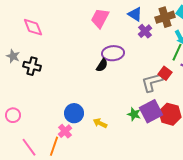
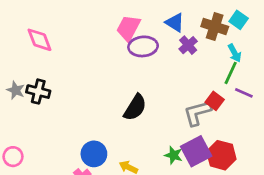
brown cross: (165, 17) -> (215, 27), turned 36
purple ellipse: (113, 53) -> (143, 46), moved
gray star: (13, 56) -> (16, 90), moved
black semicircle: (102, 65) -> (135, 107), moved, size x1.5

